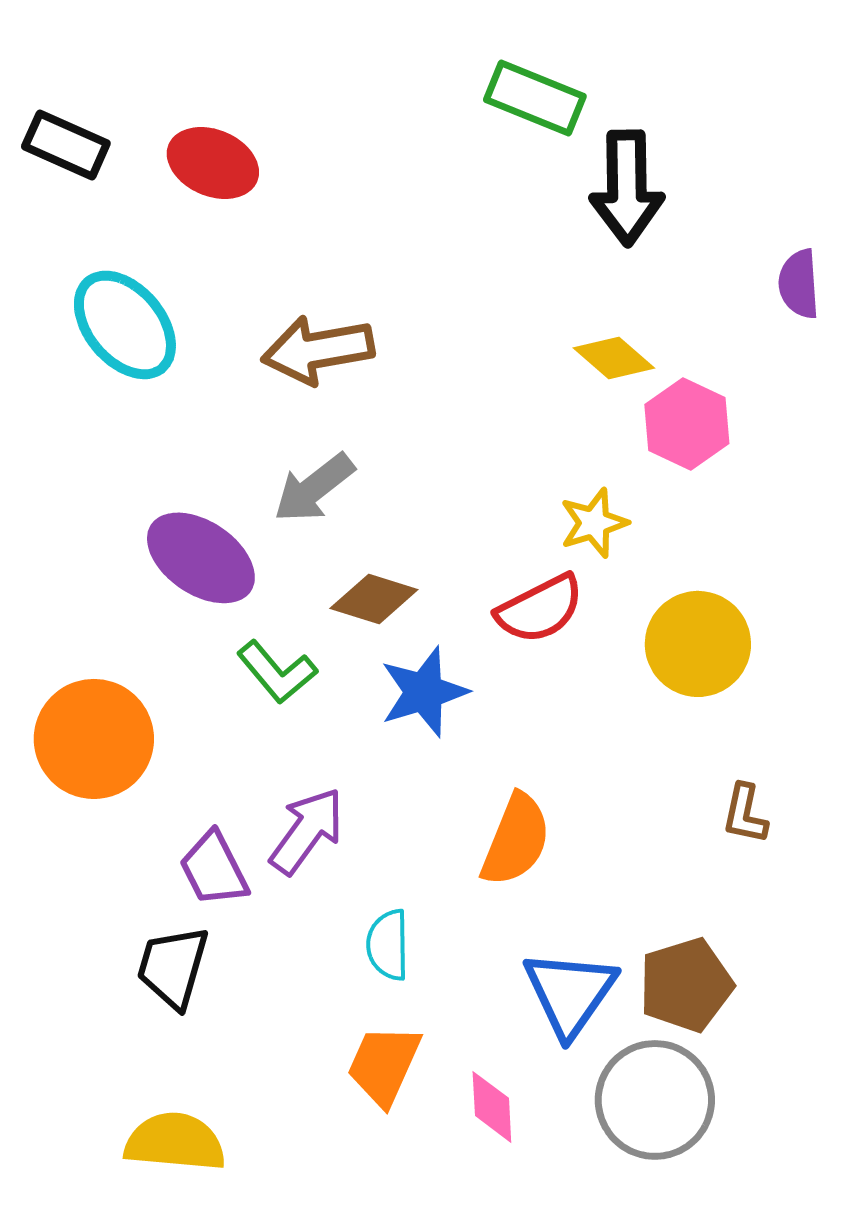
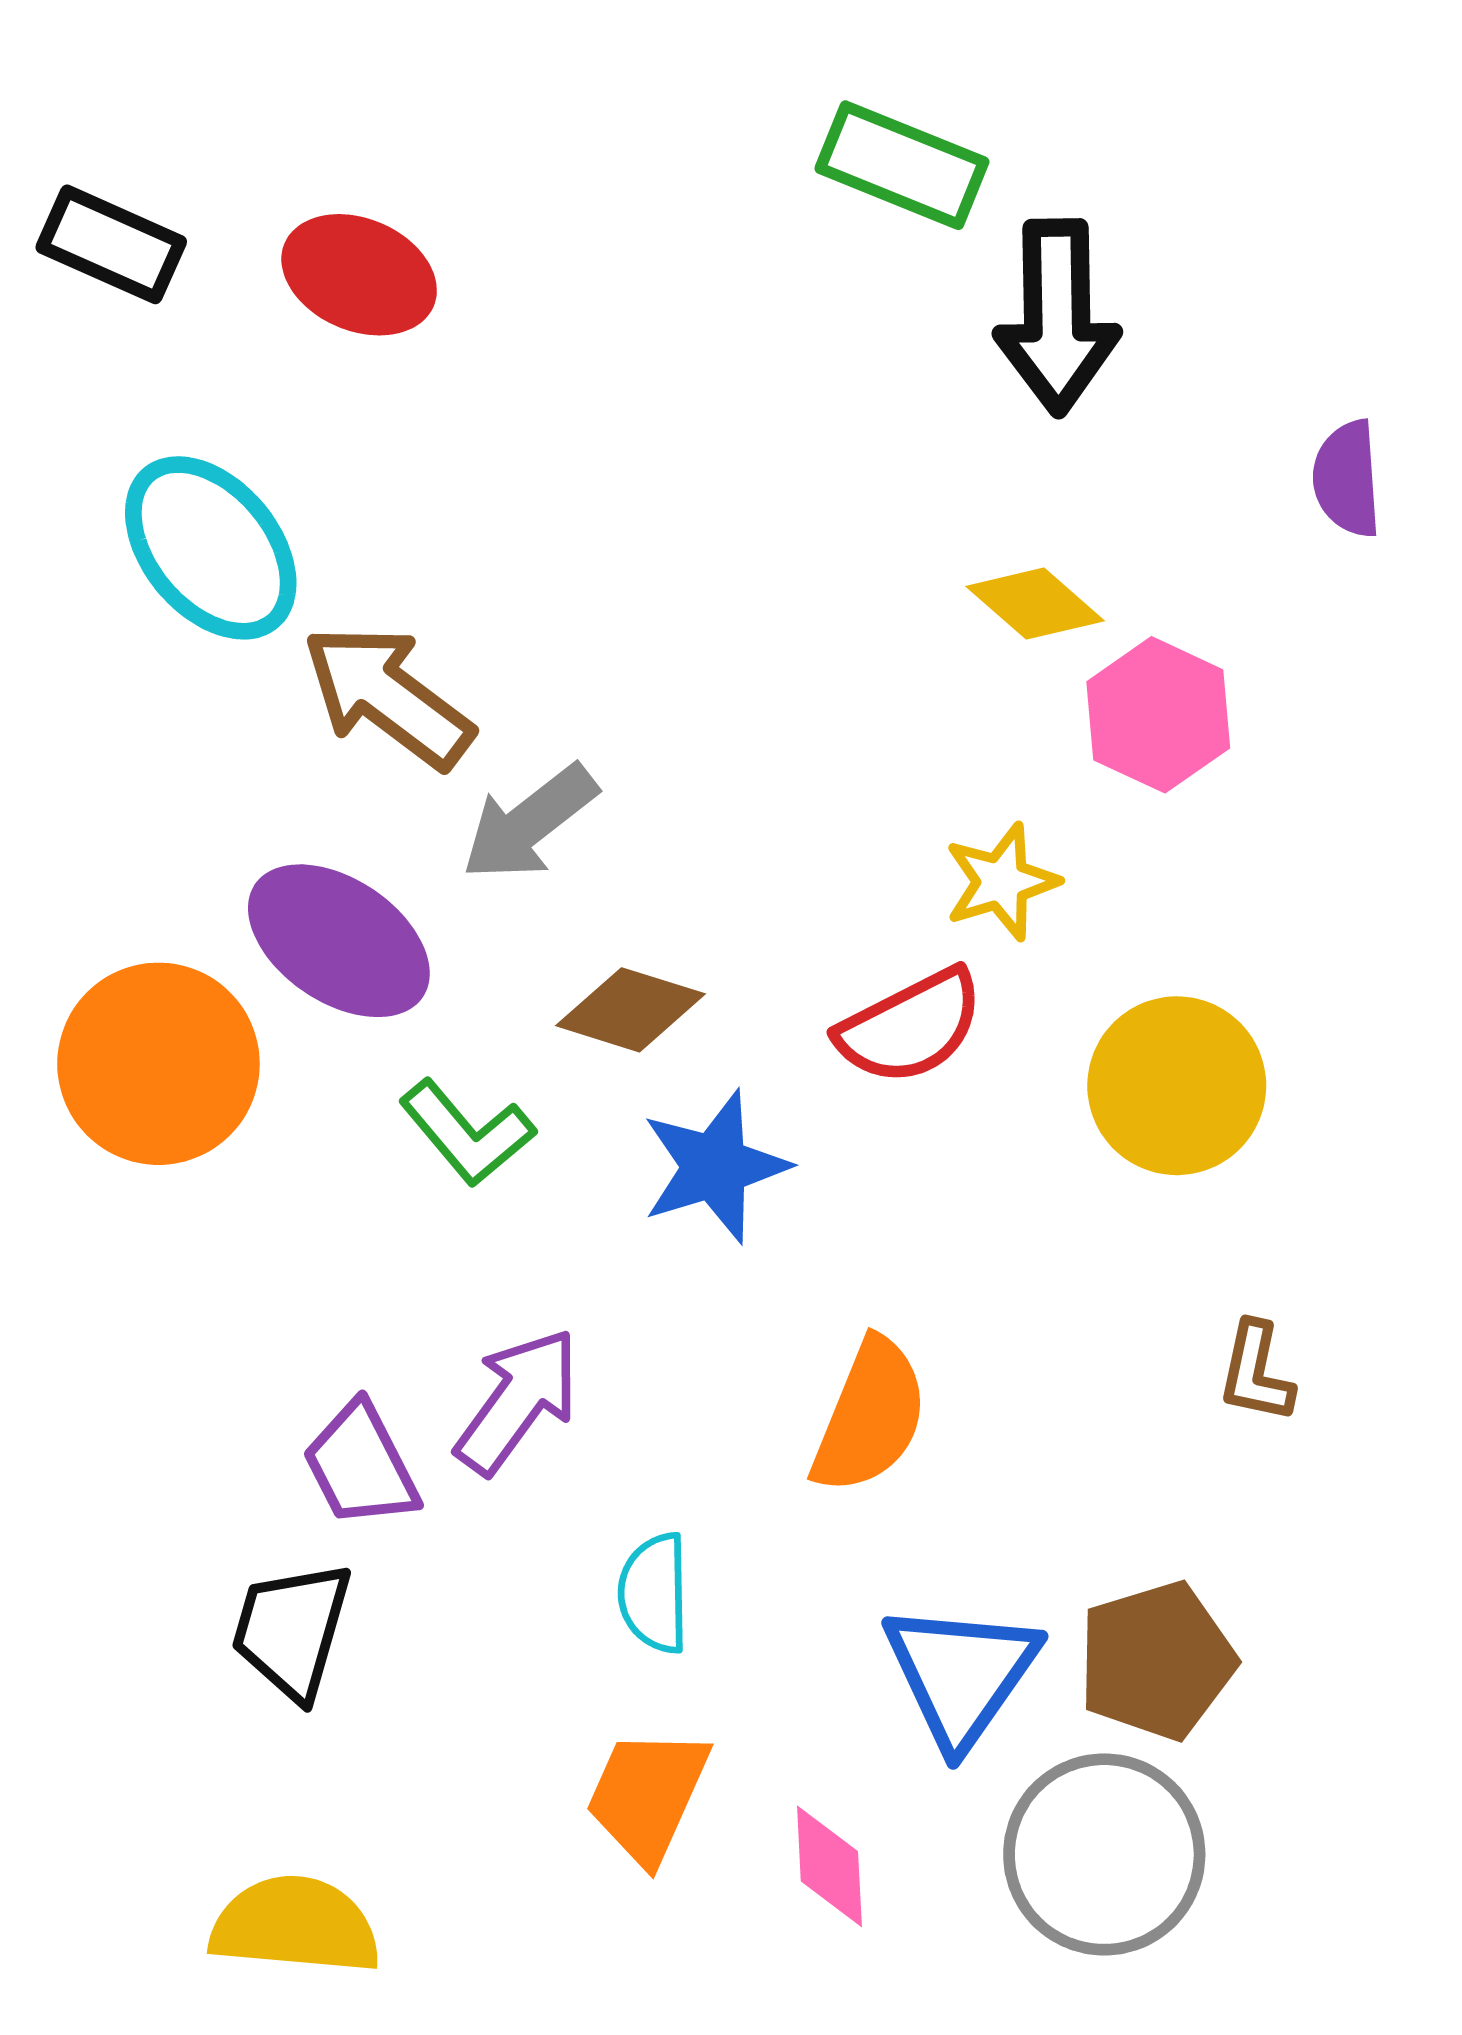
brown arrow: (318, 350) -> (388, 696), moved, turned 47
orange circle: (94, 739) -> (158, 1064), moved

